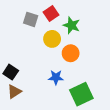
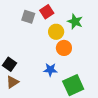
green star: (71, 25) -> (75, 22), moved
yellow circle: (52, 39) -> (56, 32), moved

